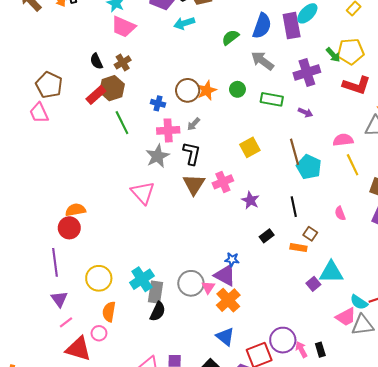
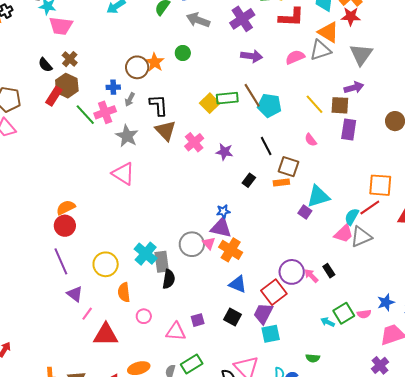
green rectangle: (272, 99) -> (227, 98), moved
purple arrow: (305, 112) -> (252, 56), size x1.5
gray arrow: (194, 124) -> (130, 99), moved
pink cross: (168, 130) -> (105, 112), moved
pink semicircle: (343, 140) -> (295, 57), moved
black L-shape: (192, 153) -> (159, 105), moved
yellow line: (353, 165) -> (315, 104), moved
brown triangle: (194, 184) -> (166, 130), moved
brown square: (310, 234) -> (289, 167), size x1.5
cyan semicircle: (359, 302) -> (352, 217), turned 102
pink circle: (99, 333) -> (144, 316), moved

